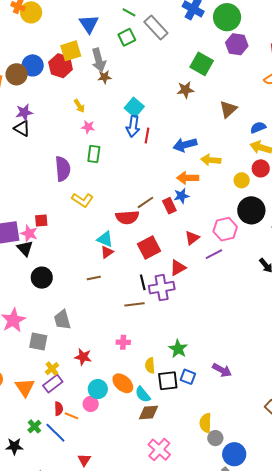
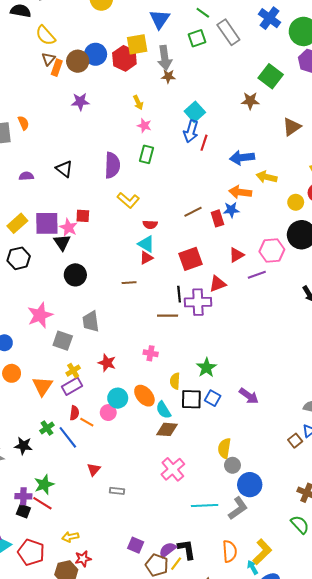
black triangle: (22, 128) -> (64, 169), moved
red semicircle: (127, 217) -> (150, 225), moved, size x0.6

